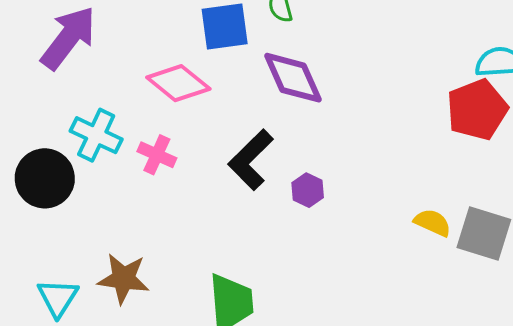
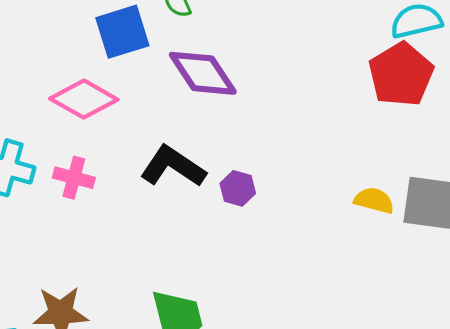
black L-shape: (251, 160) -> (173, 167), turned 88

